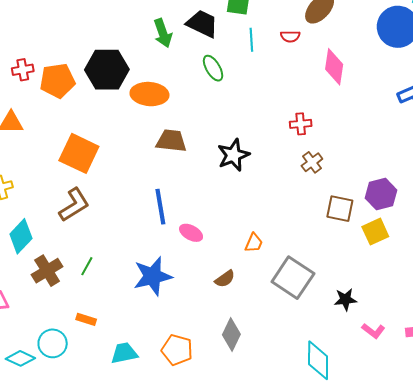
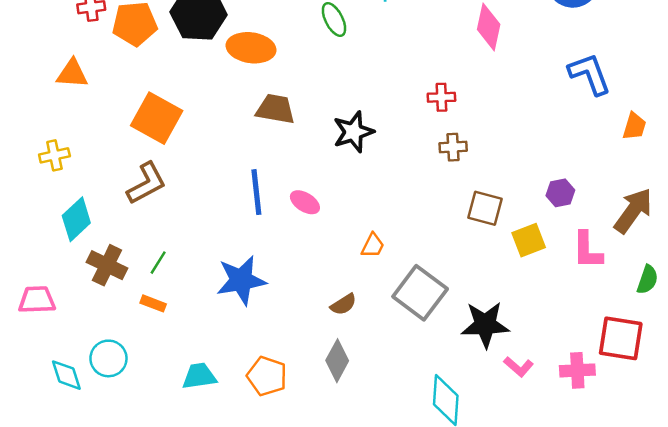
brown cross: (312, 162) -> (453, 147), turned 30
purple hexagon: (381, 194) -> (560, 193), moved, size x0.7
pink ellipse: (191, 233) -> (305, 202), moved
brown cross: (47, 271) -> (107, 265), turned -36
brown semicircle: (225, 279) -> (343, 304), moved
black star: (345, 299) -> (485, 325), size x1.6
orange rectangle: (86, 319) -> (153, 303), moved
cyan diamond: (20, 358) -> (66, 375), turned 44

